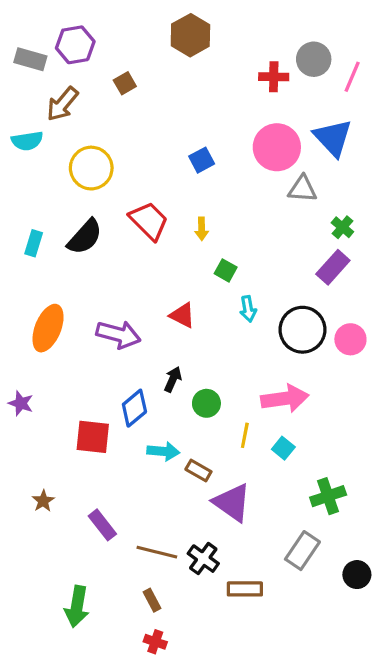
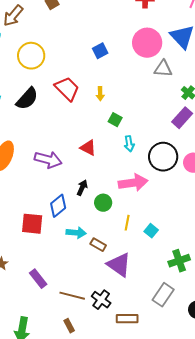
pink arrow: (285, 398) -> (133, 183), moved

